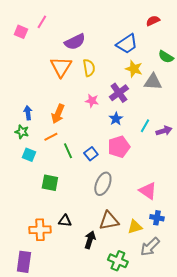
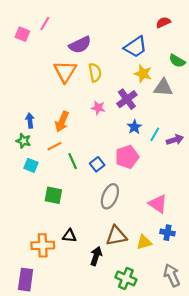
blue star: (116, 119) -> (134, 127), moved
gray arrow: (150, 247) -> (172, 275), moved, turned 110

